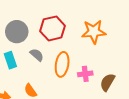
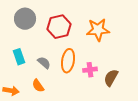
gray circle: (17, 32) -> (25, 19), moved
gray semicircle: (37, 55) -> (44, 63), moved

